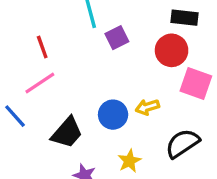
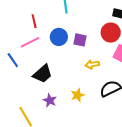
purple square: (117, 38) -> (80, 40), moved, turned 32
blue circle: (113, 115) -> (59, 37), moved

